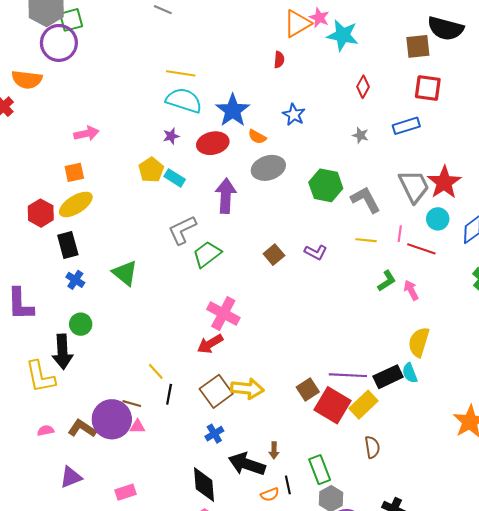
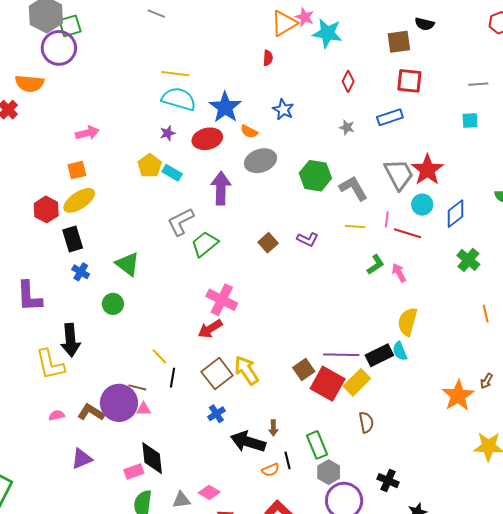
black semicircle: (446, 28) -> (425, 24), size x0.6
green circle: (81, 324) -> (113, 304), moved
yellow arrow: (247, 389) -> (246, 370), turned -128
black diamond: (204, 485) -> (152, 458), moved

